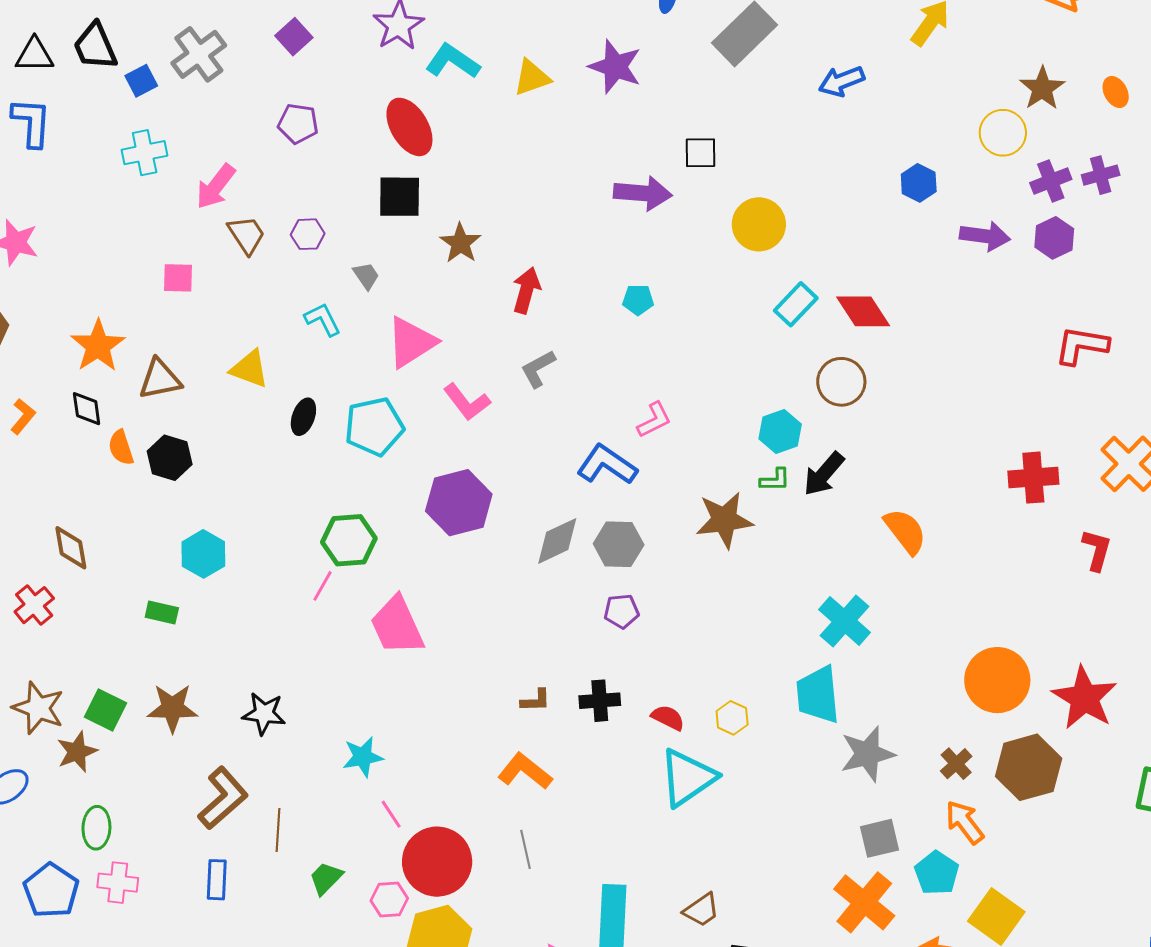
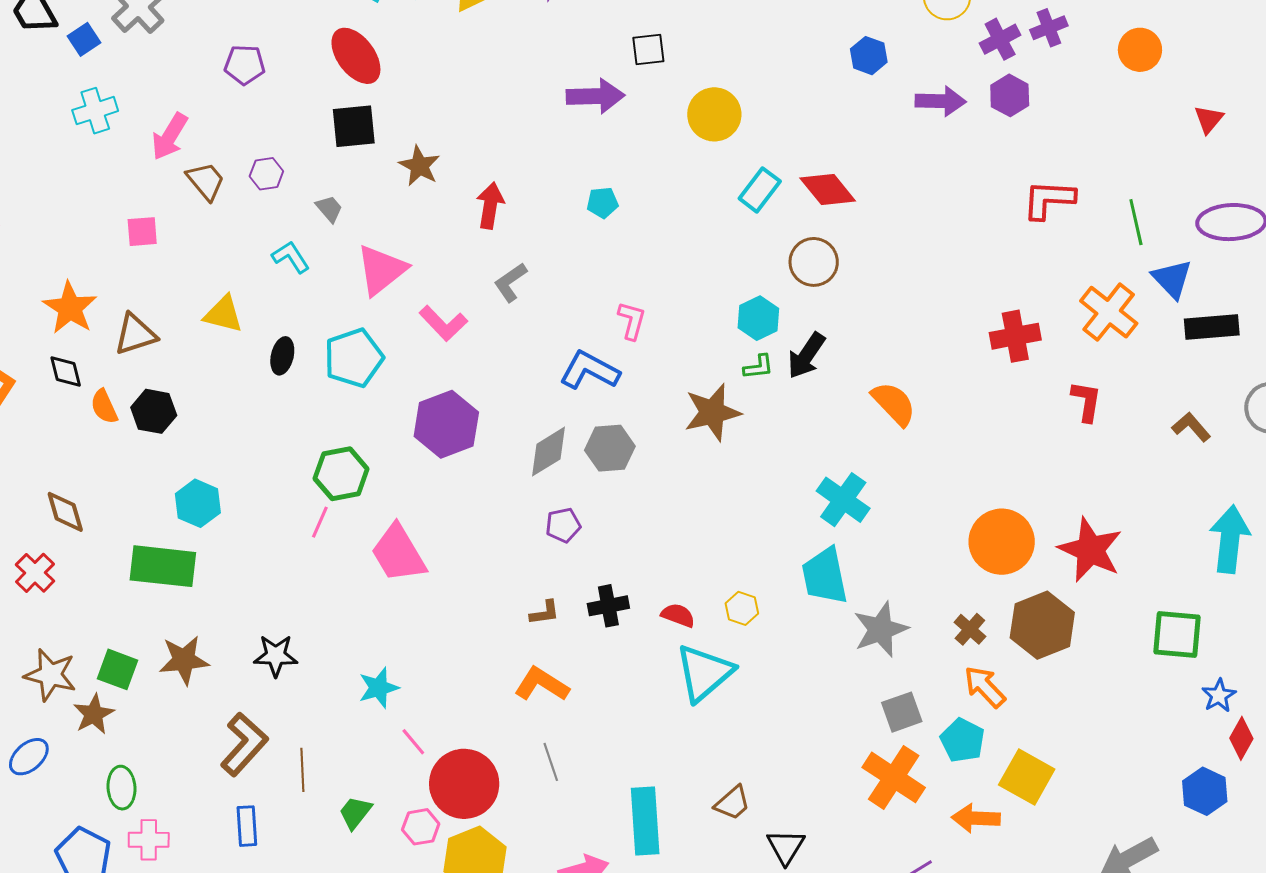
pink L-shape: (654, 420) -> (632, 321), turned -42
purple pentagon: (622, 611) -> (563, 525), moved
green rectangle: (162, 612) -> (163, 566), size x2.0

